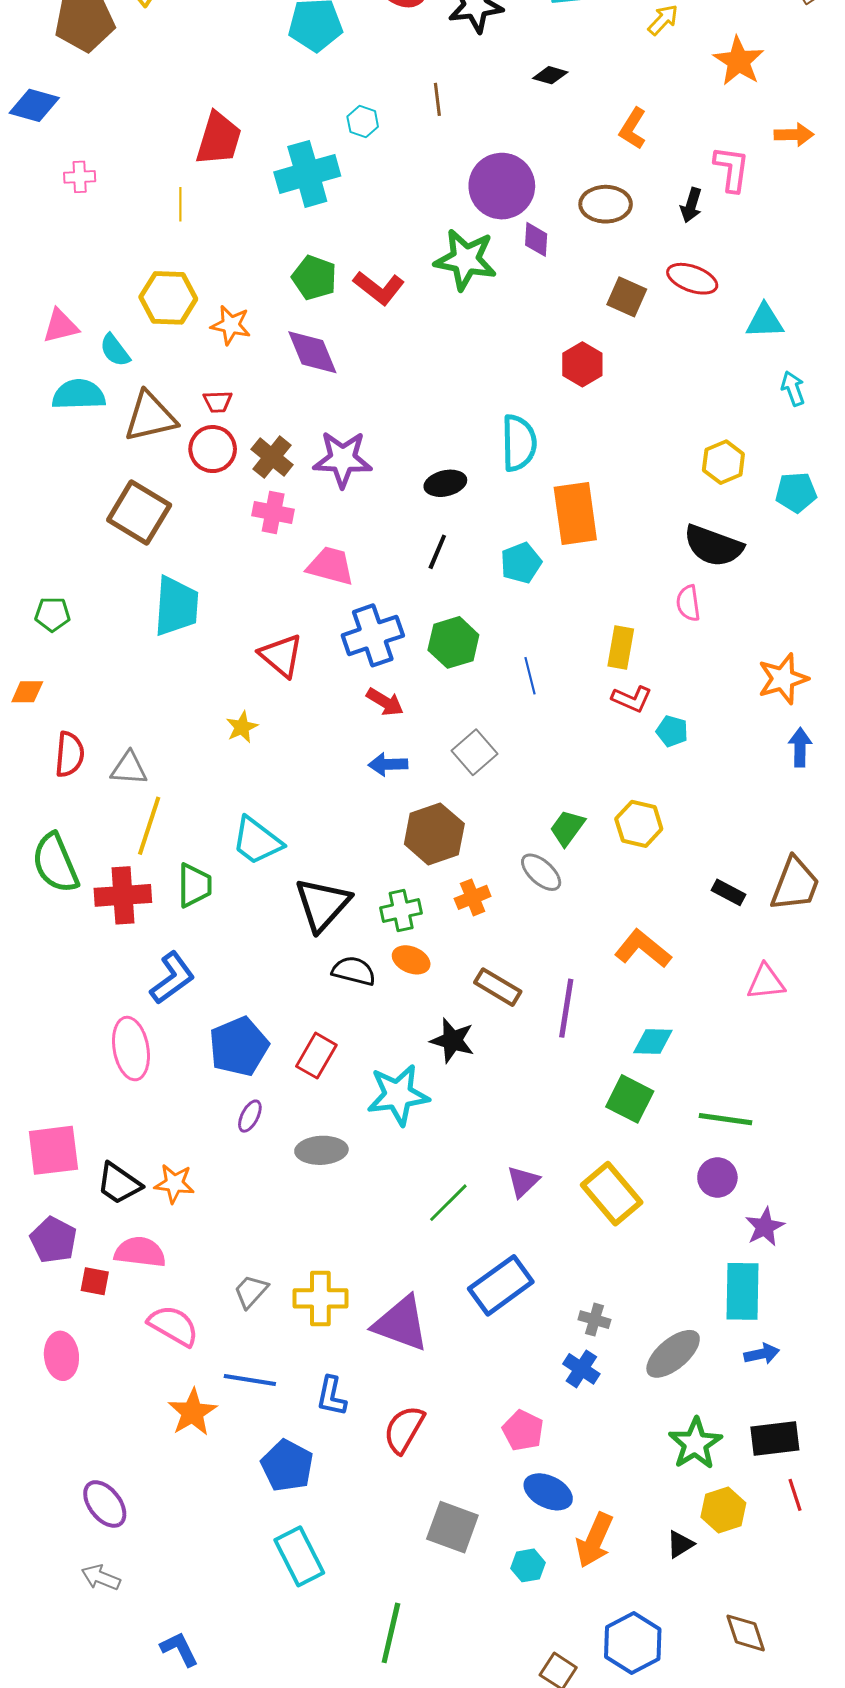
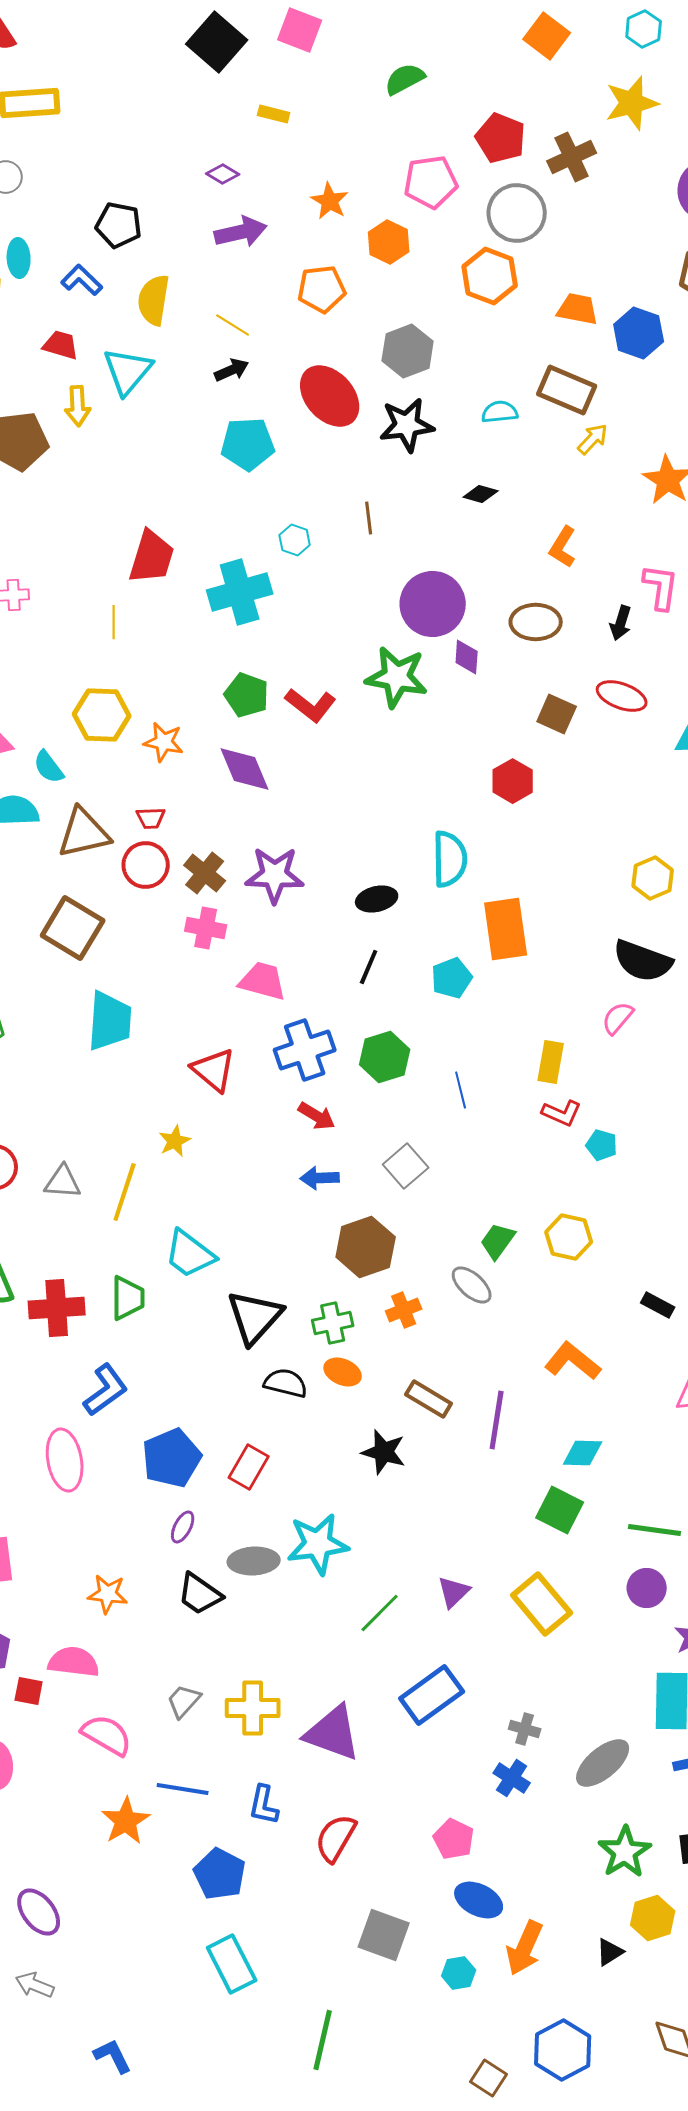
pink semicircle: (688, 603) -> (618, 1018), turned 48
yellow line: (149, 826) -> (125, 1192), moved
cyan star: (398, 1095) -> (318, 1544), moved
black trapezoid: (119, 1184) -> (200, 1594), moved

